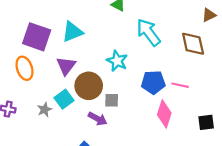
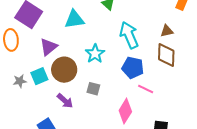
brown triangle: (209, 15) -> (167, 31), moved
cyan triangle: (72, 32) -> (74, 19), moved
blue pentagon: (153, 82) -> (133, 68), moved
gray square: (112, 100) -> (93, 89), moved

